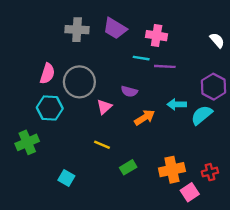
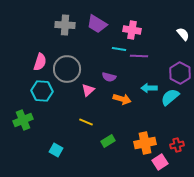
orange arrow: (145, 117) -> (122, 99), turned 48

